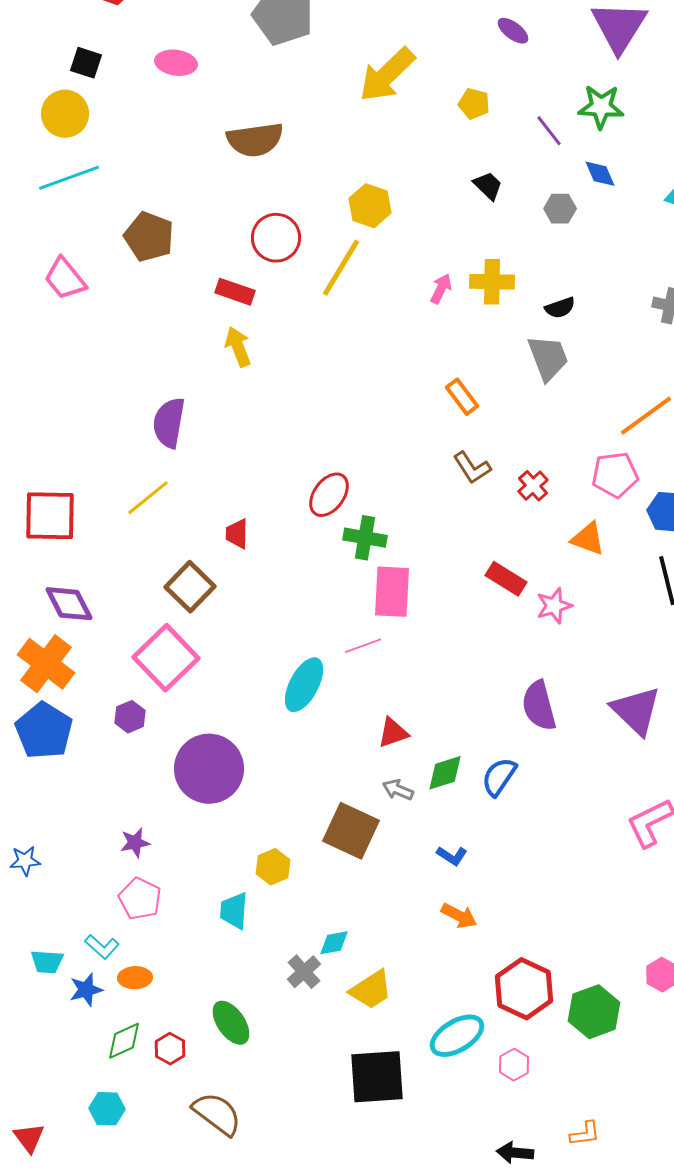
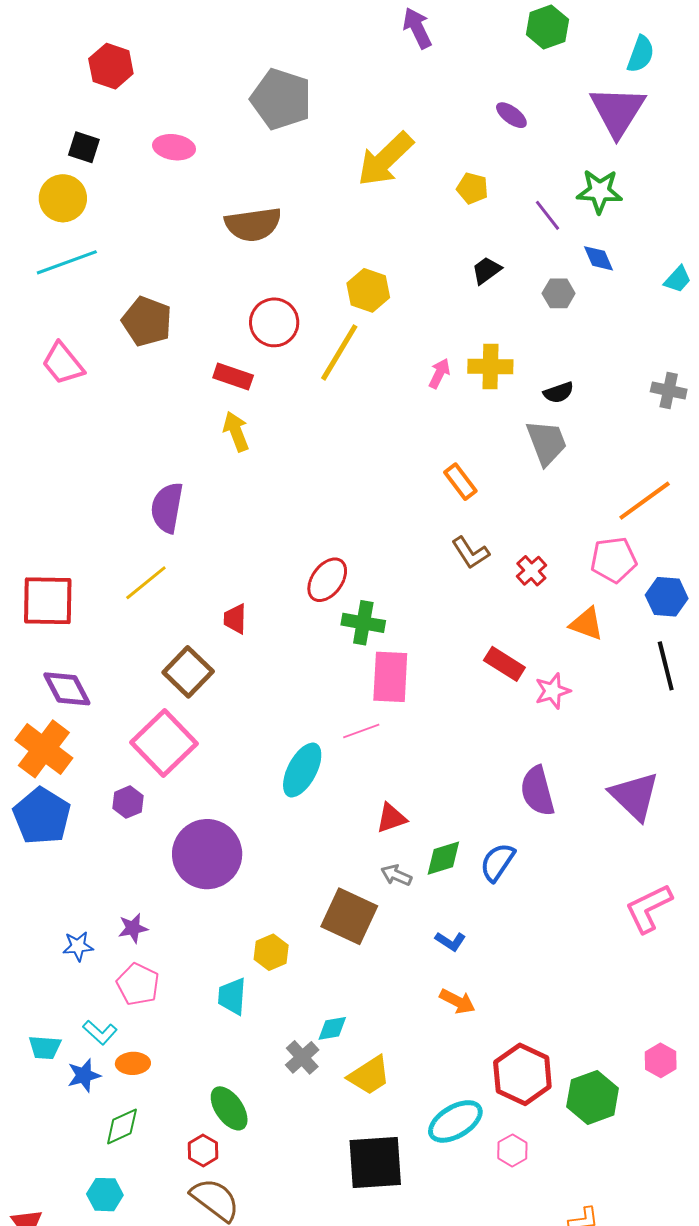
black trapezoid: (488, 186) -> (486, 270), turned -80
blue star: (25, 861) -> (78, 946), moved
red hexagon: (170, 1049) -> (203, 1150), moved

